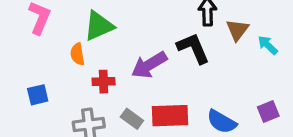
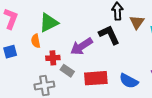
blue square: (38, 95) -> (10, 52), moved
gray rectangle: (132, 119) -> (67, 71), moved

